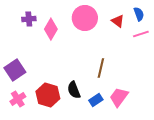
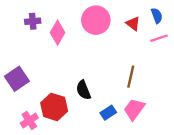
brown line: (101, 68) -> (131, 77), moved
black semicircle: (74, 90) -> (83, 90), moved
pink cross: (18, 99) -> (29, 121), moved

